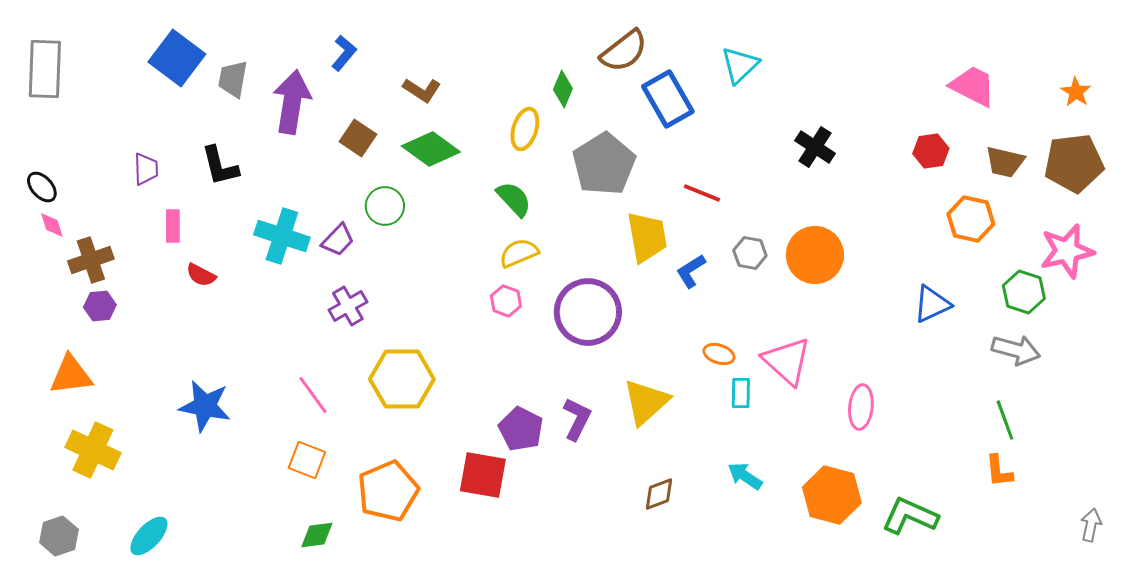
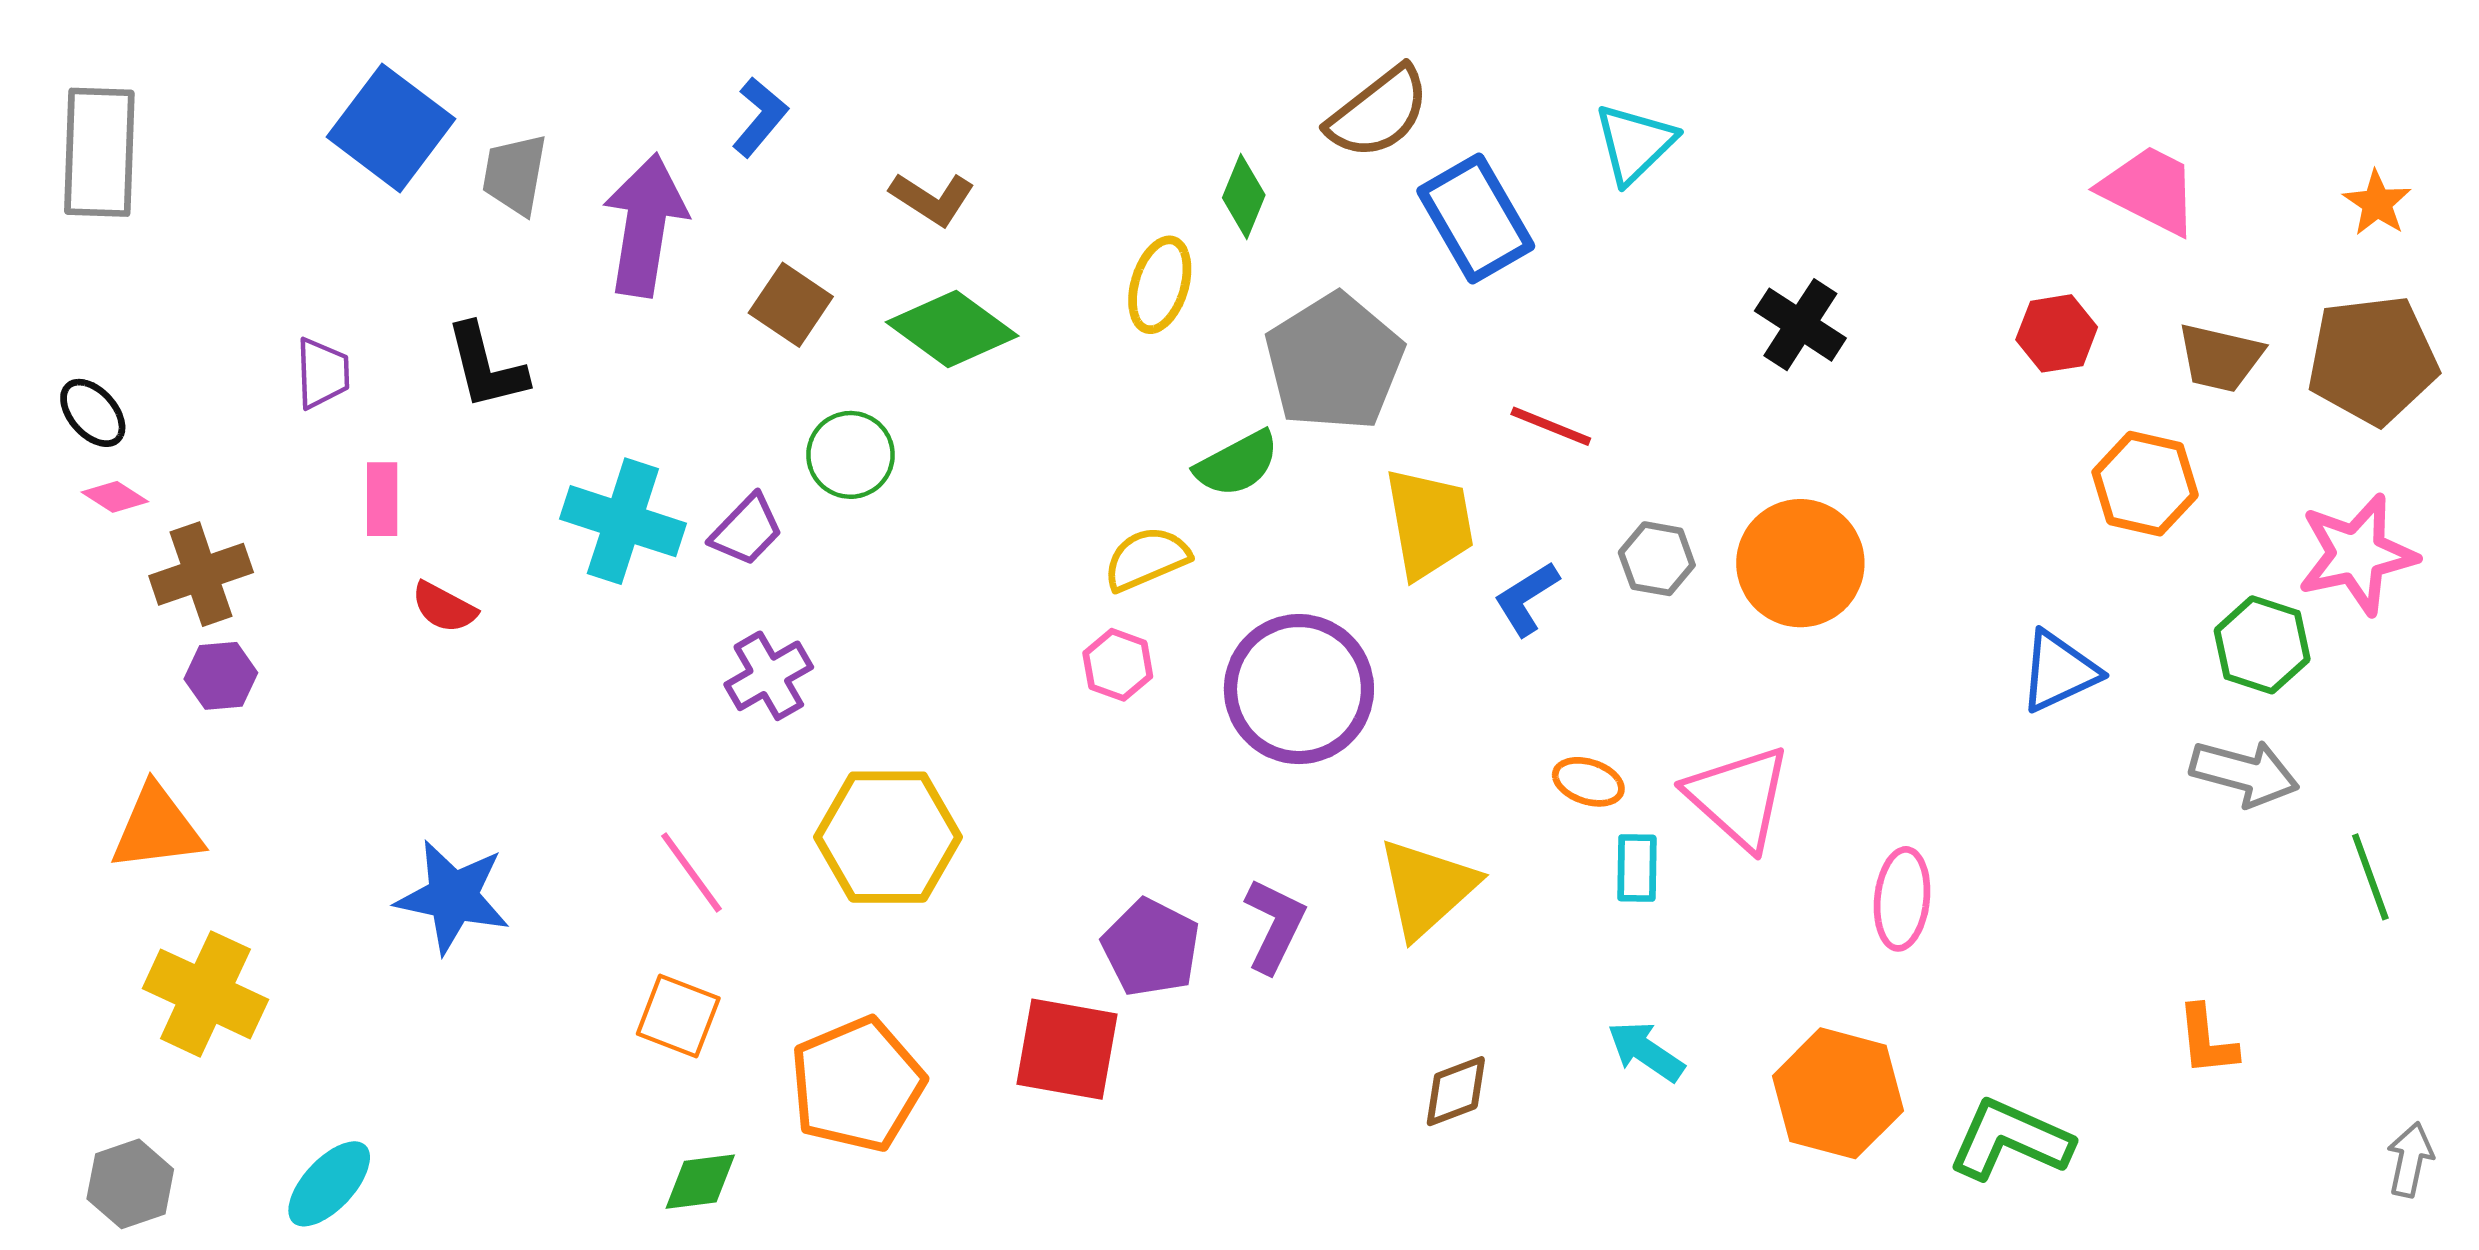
green semicircle: (514, 199) -> (1237, 464), moved, turned 105
pink diamond: (52, 225) -> (115, 497), turned -40
green line: (1005, 420) -> (2370, 877), moved

